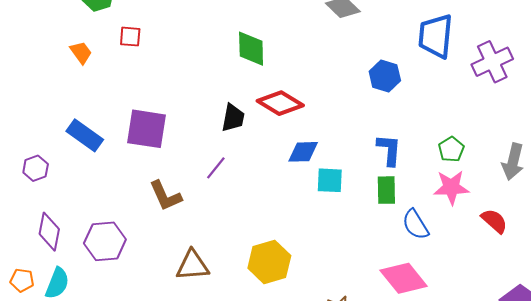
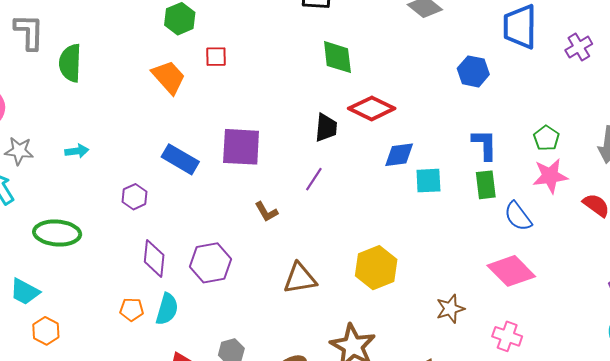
orange trapezoid: (81, 52) -> (169, 77), size x1.5
purple cross: (492, 62) -> (579, 47), size x0.7
brown L-shape: (165, 196) -> (266, 212), size x0.7

